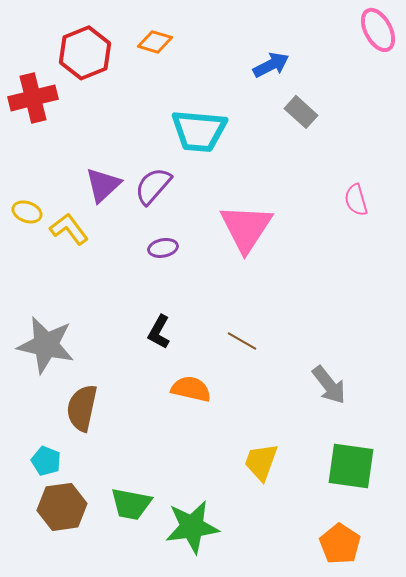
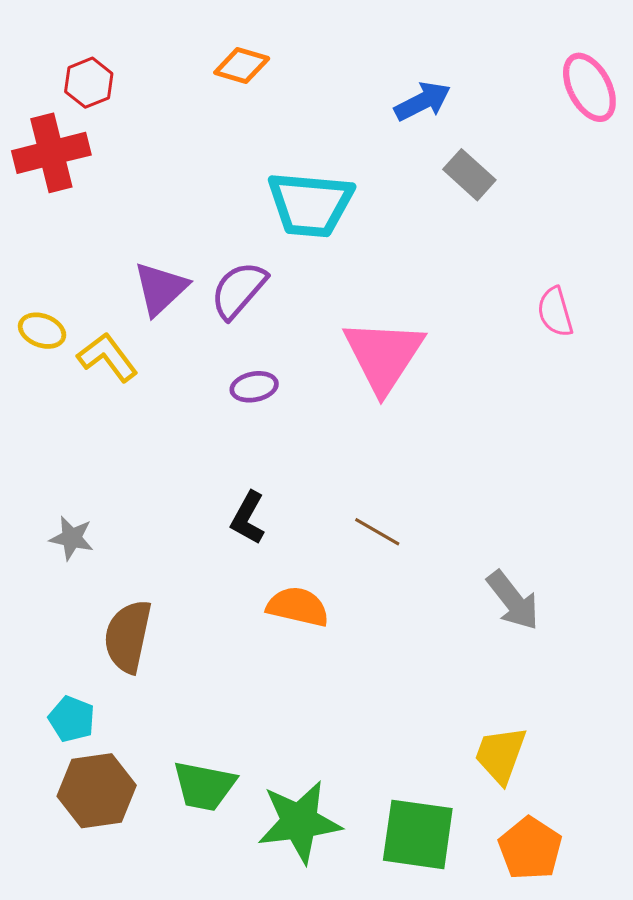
pink ellipse: (378, 30) -> (589, 87), moved
red hexagon: (85, 53) -> (89, 83), moved, size x0.6
gray star: (46, 345) -> (72, 538), size x0.5
yellow trapezoid: (261, 462) -> (501, 755), moved
green square: (351, 466) -> (418, 834), moved

